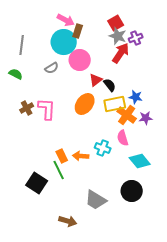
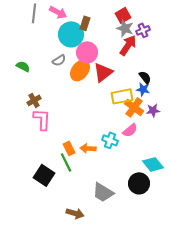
pink arrow: (66, 20) -> (58, 12), moved
gray line: (22, 45) -> (34, 13), moved
red triangle: (96, 80) -> (103, 72), size x1.5
black semicircle: (110, 85) -> (145, 77), moved
orange ellipse: (85, 104) -> (80, 70), moved
pink L-shape: (47, 109) -> (42, 119), moved
pink semicircle: (123, 138) -> (130, 130), turned -112
cyan diamond: (140, 161) -> (153, 164), moved

